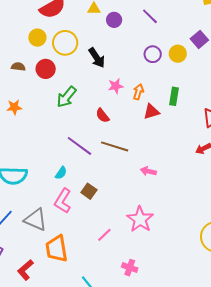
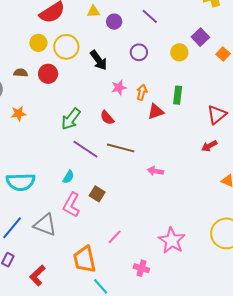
purple circle: (153, 54) -> (139, 52), moved
green arrow: (66, 97) -> (71, 119), moved
pink star: (140, 219) -> (172, 240), moved
orange trapezoid: (57, 249) -> (85, 259), moved

